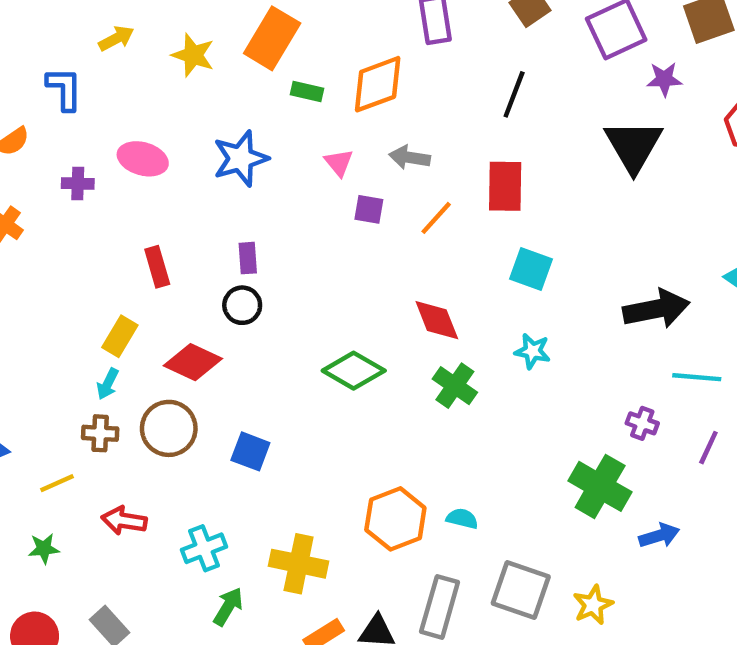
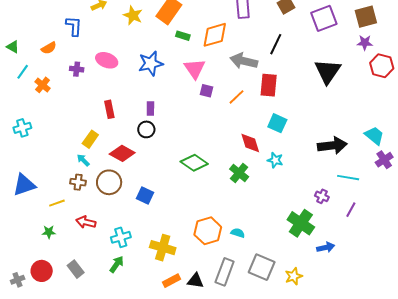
purple star: (664, 79) -> (365, 43), moved
gray arrow: (410, 158) -> (244, 61), moved, size x1.5
pink triangle: (339, 163) -> (195, 69), size x1.6
red diamond: (437, 320) -> (250, 143), moved
cyan arrow: (108, 384) -> (83, 160), turned 104
green arrow: (228, 607) -> (117, 264), moved

